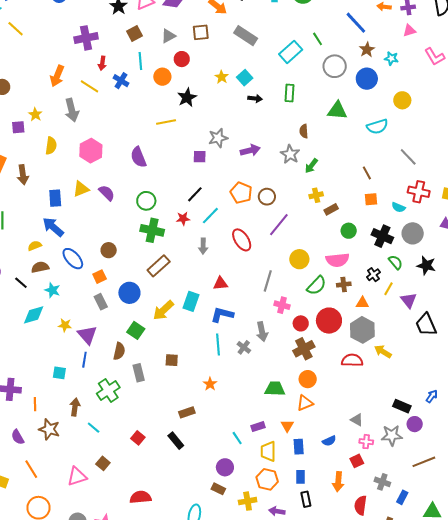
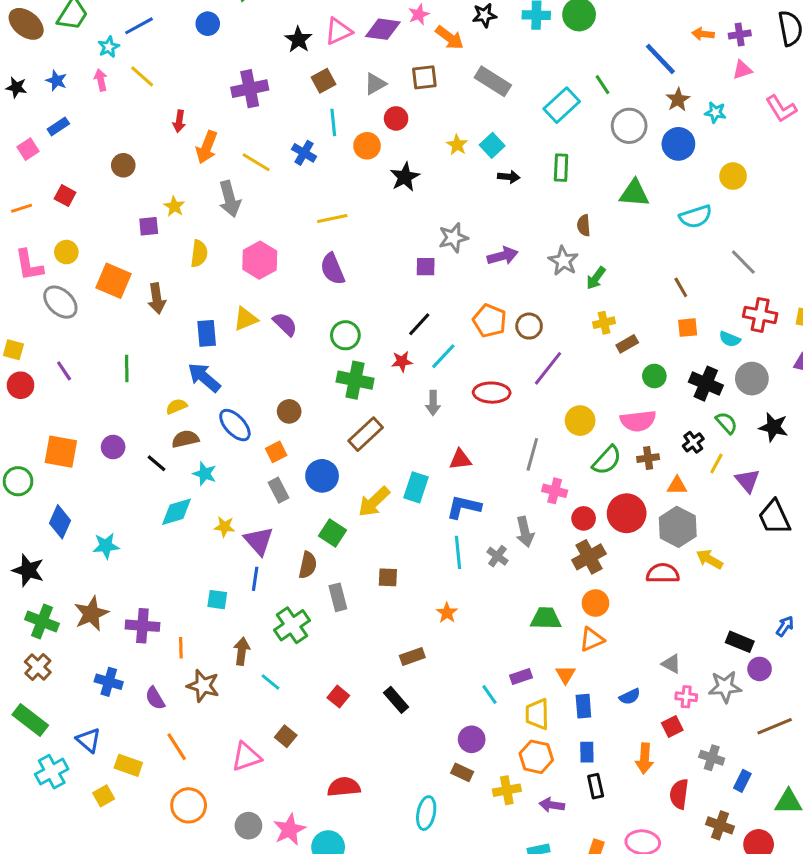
red arrow: (102, 63) -> (179, 121), moved
yellow line: (166, 122) -> (332, 219), moved
red ellipse: (242, 240) -> (492, 393), turned -55

